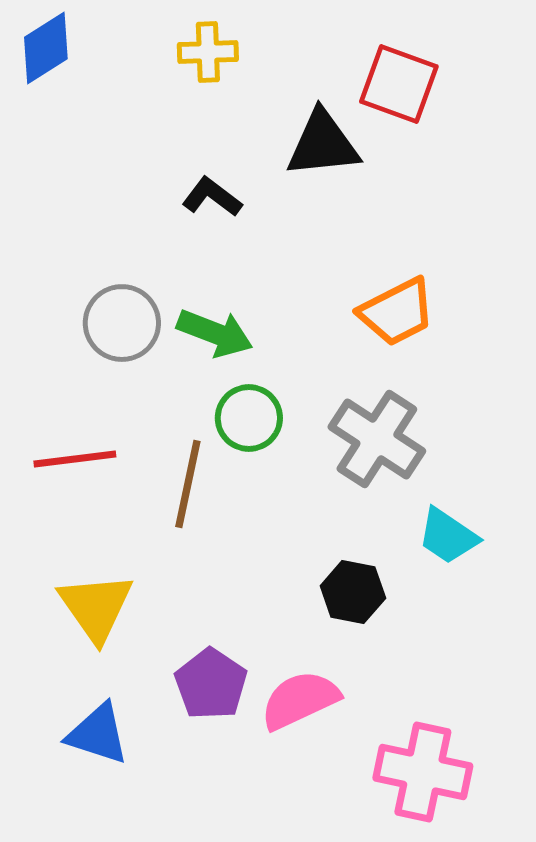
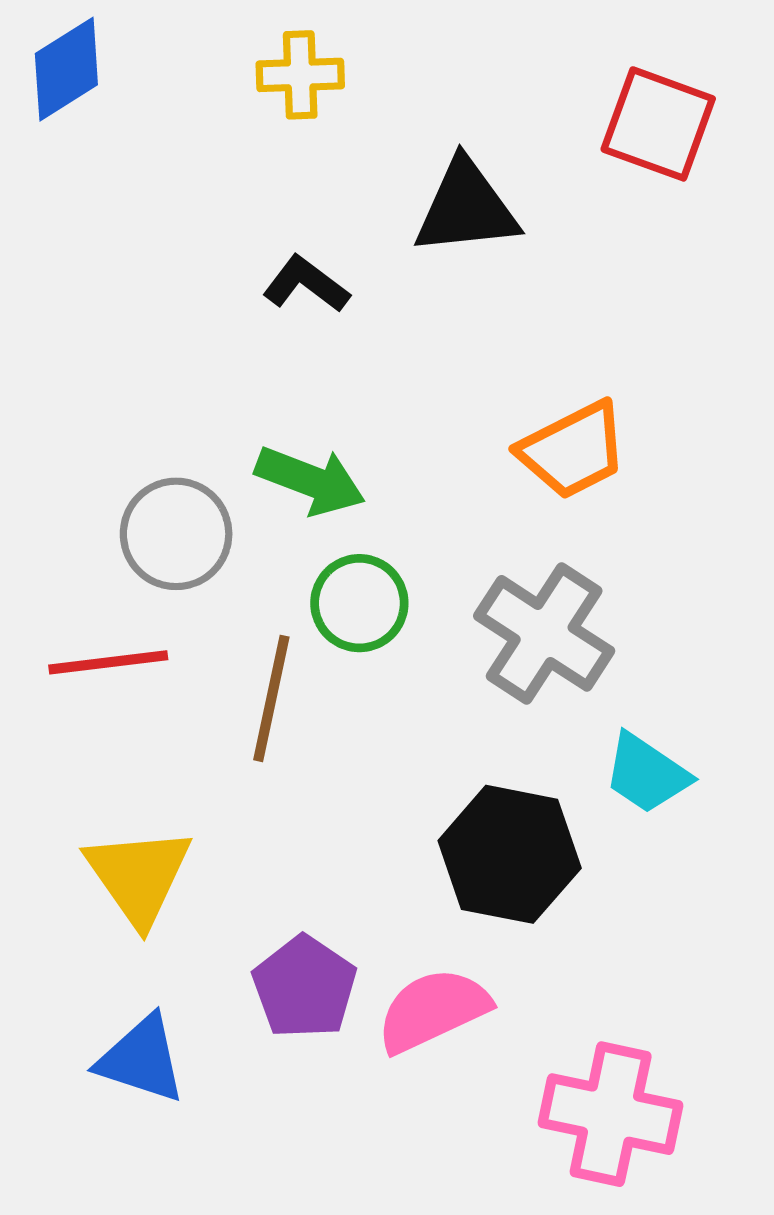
red square: (399, 84) -> (658, 124), moved
gray circle: (122, 323) -> (176, 534), moved
black hexagon: (353, 592) -> (510, 854), size x1.5

